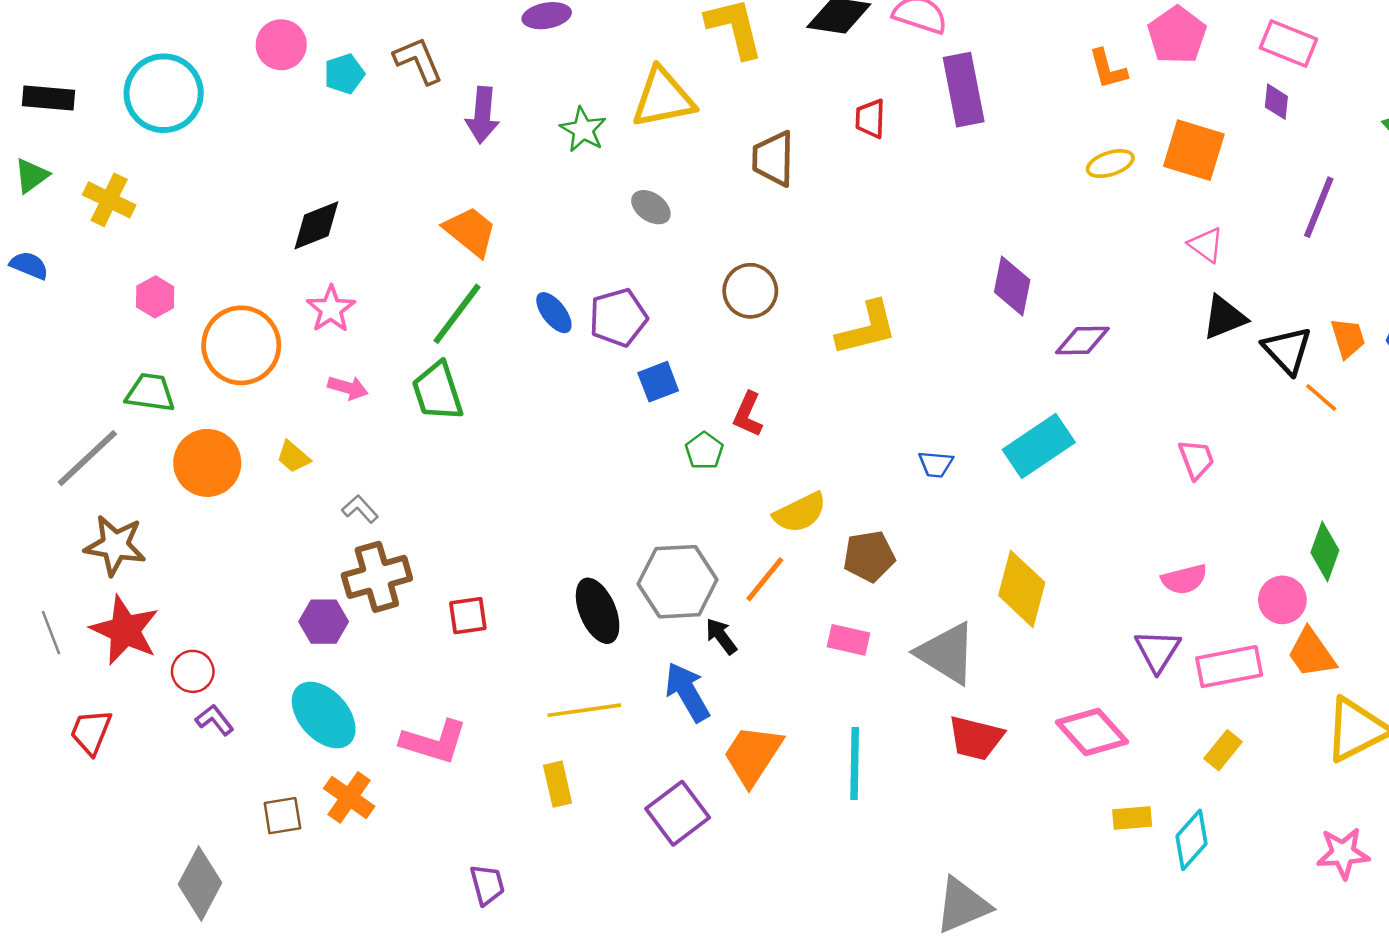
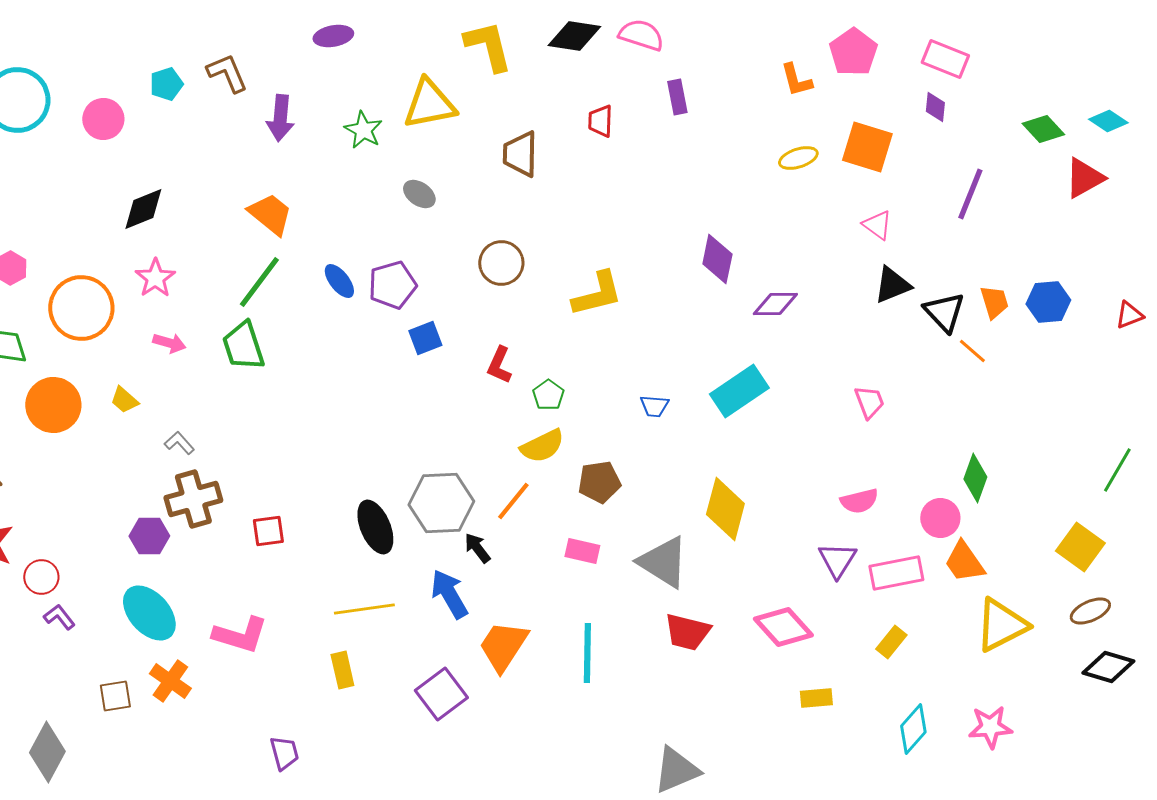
pink circle: (281, 45) -> (103, 119), moved
purple rectangle: (964, 90) -> (677, 97), size x0.6
green pentagon: (704, 451) -> (548, 395), moved
cyan diamond: (1191, 840) -> (913, 729), moved

